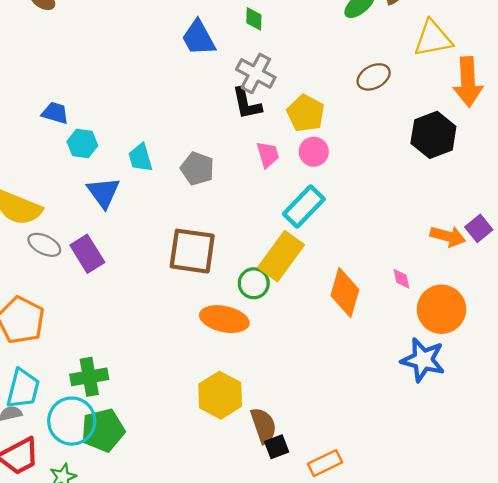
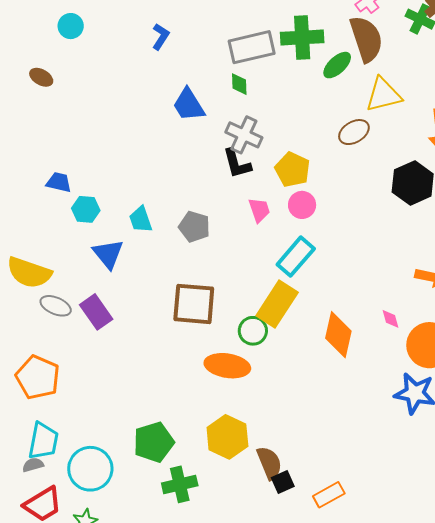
yellow triangle: (433, 38) -> (383, 95), moved
green cross: (89, 377) -> (180, 484), moved
green pentagon: (103, 430) -> (154, 442), moved

